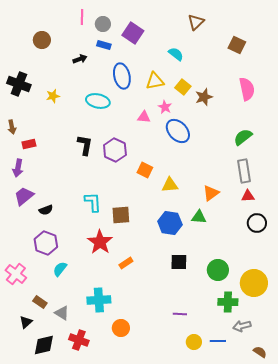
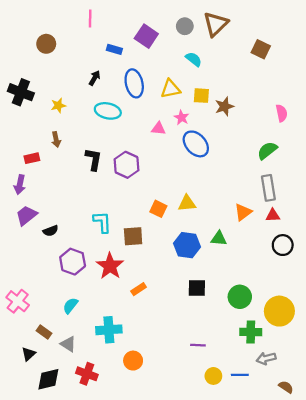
brown triangle: (196, 22) -> (216, 24), size x1.4
gray circle: (103, 24) -> (185, 26), moved
black arrow: (80, 59) -> (95, 78), moved, turned -40
yellow square: (183, 87) -> (201, 96), turned -35
pink semicircle: (247, 89) -> (282, 113), moved, size x0.7
brown arrow: (12, 127) -> (56, 140), moved
orange square: (145, 170) -> (158, 209), moved
orange triangle: (211, 193) -> (243, 212), moved
purple hexagon: (46, 243) -> (73, 262), moved
cyan semicircle: (60, 269) -> (70, 306), moved

